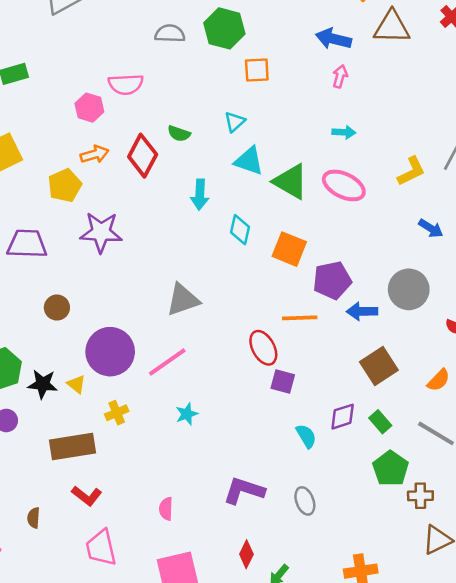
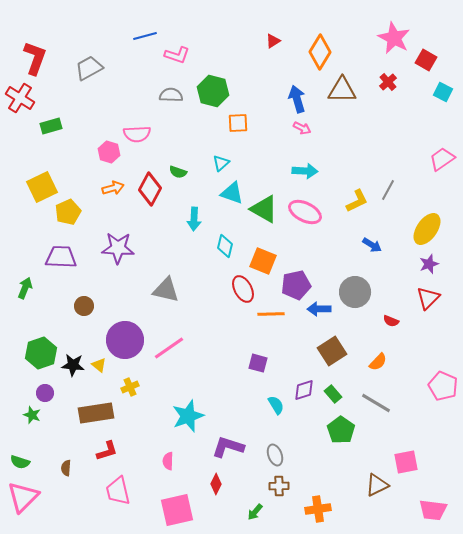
blue arrow: (333, 39) -> (297, 99), turned 60
pink arrow: (340, 76) -> (302, 128), turned 102
cyan arrow: (344, 132) -> (305, 171), size x1.4
yellow pentagon: (65, 185) -> (68, 212), moved
gray triangle: (183, 300) -> (166, 290), moved, turned 32
red ellipse: (263, 348) -> (243, 289), moved
cyan star: (187, 414) -> (188, 416), moved, size x1.8
red L-shape: (87, 496) -> (107, 451), turned -55
brown cross: (420, 496) -> (279, 486), moved
red diamond: (246, 554) -> (216, 484), moved

